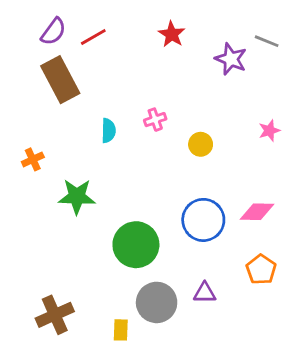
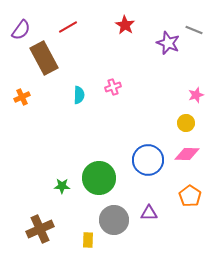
purple semicircle: (53, 32) -> (21, 30), moved
yellow circle: (201, 144) -> (186, 123), moved
orange cross: (33, 159) -> (22, 97), moved
green star: (77, 197) -> (62, 186), moved, size x0.6

